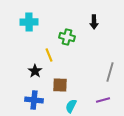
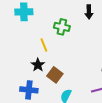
black star: (35, 71) -> (38, 65), moved
brown square: (60, 85) -> (55, 75), turned 35

